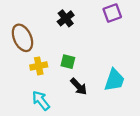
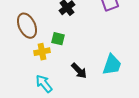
green square: (68, 62) -> (58, 39), moved

